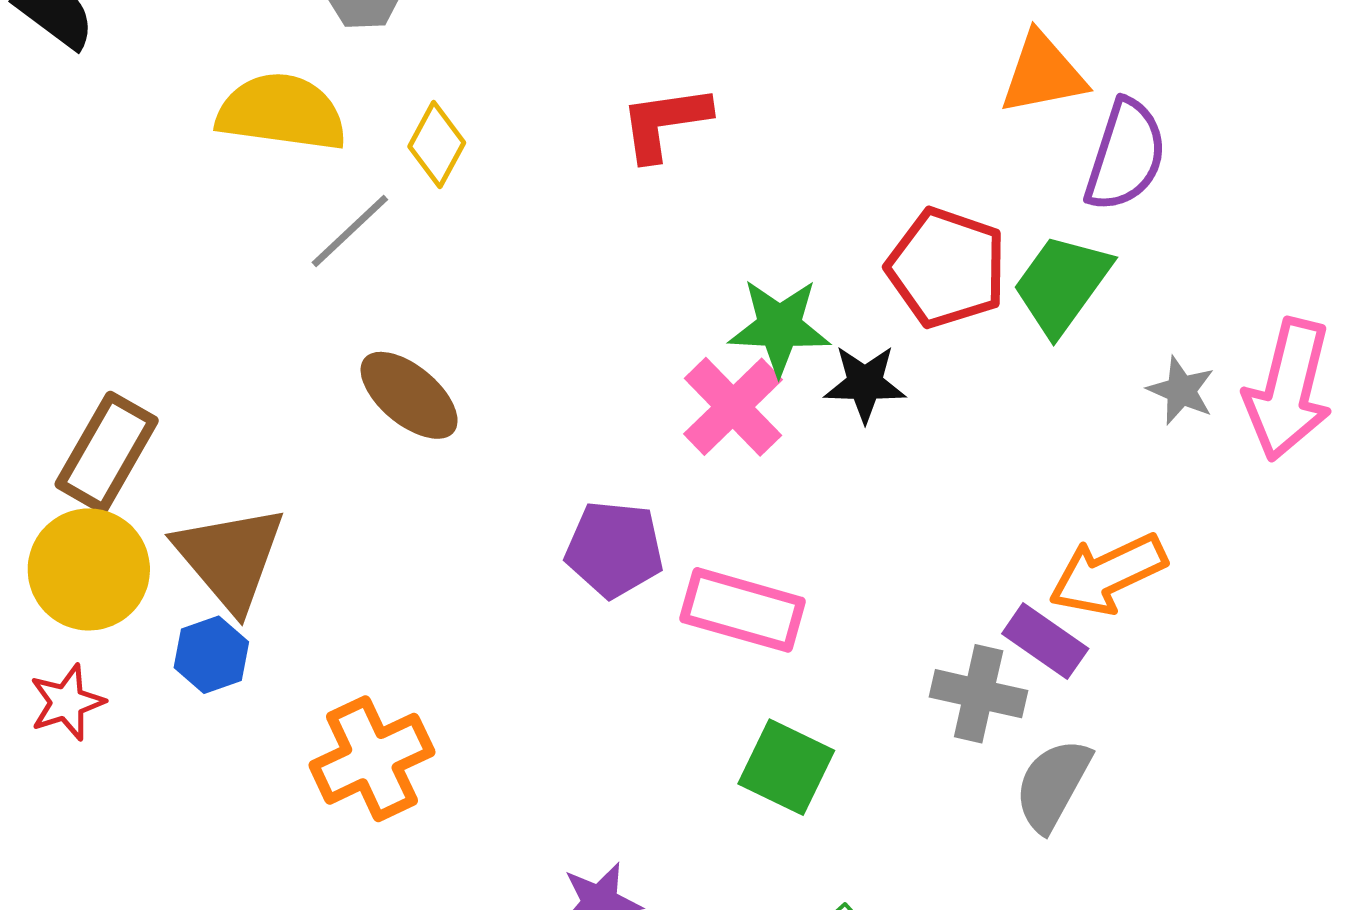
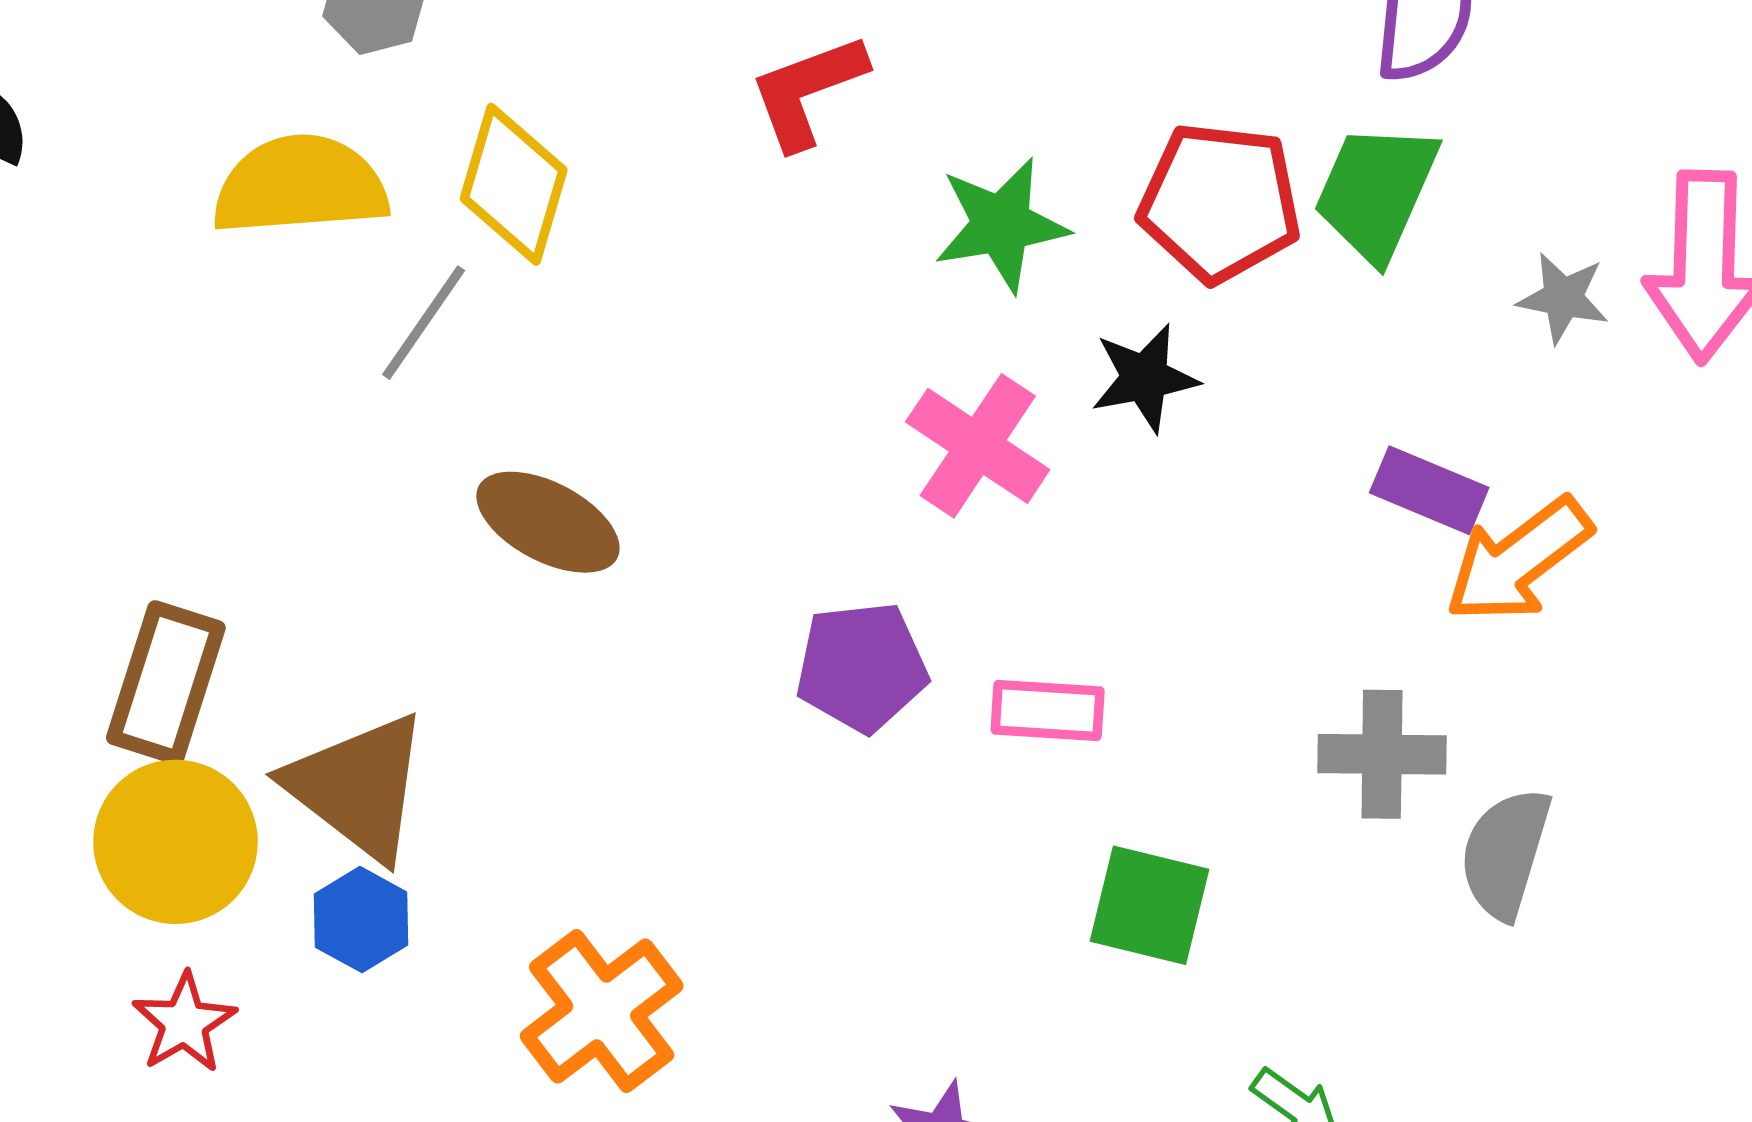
yellow diamond: (437, 145) -> (514, 184), size x1.4
green star: (779, 327) -> (1001, 225), moved
pink rectangle: (743, 610) -> (1048, 711), size x0.7
purple rectangle: (1045, 641) -> (1429, 490), moved

